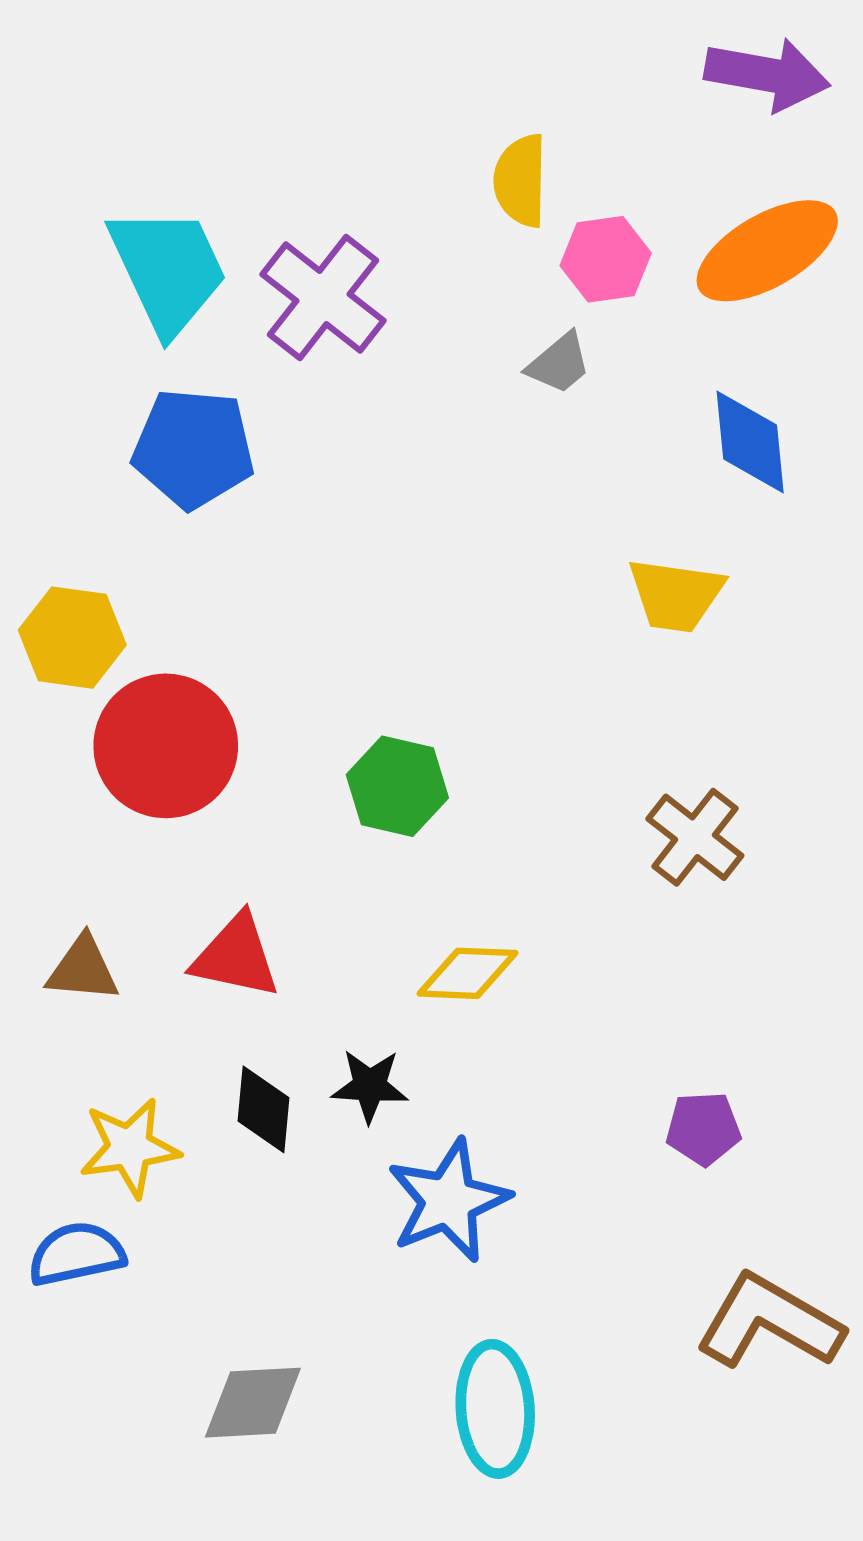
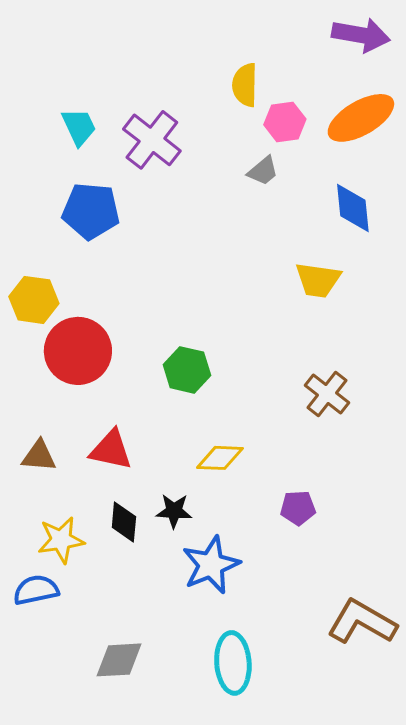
cyan trapezoid: (168, 270) -> (79, 127), size x0.6
purple pentagon: (703, 1128) -> (298, 508), moved

